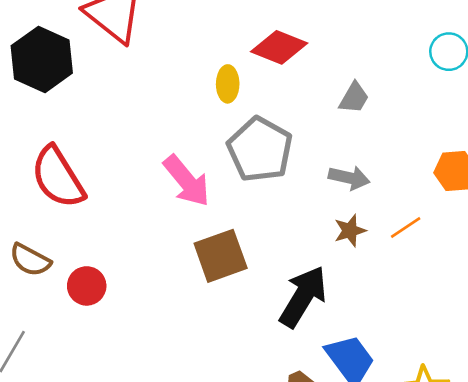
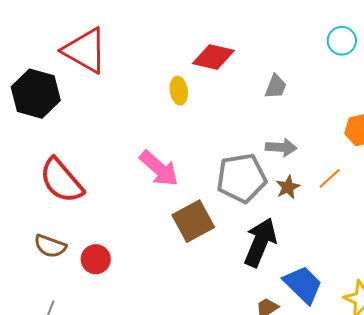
gray pentagon: (260, 149) -> (241, 178), moved, turned -30

